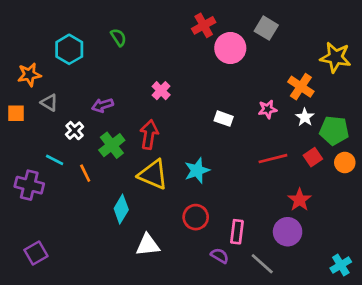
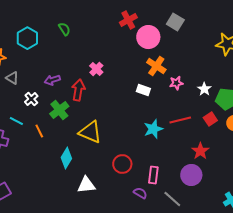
orange cross: (301, 87) -> (156, 66), moved
red arrow: (149, 135) -> (78, 90), moved
cyan star: (197, 170) -> (153, 129), moved

